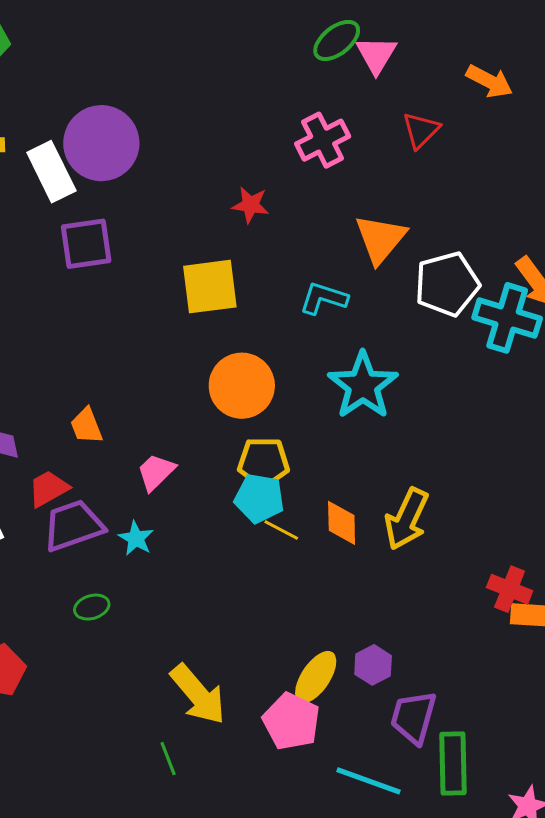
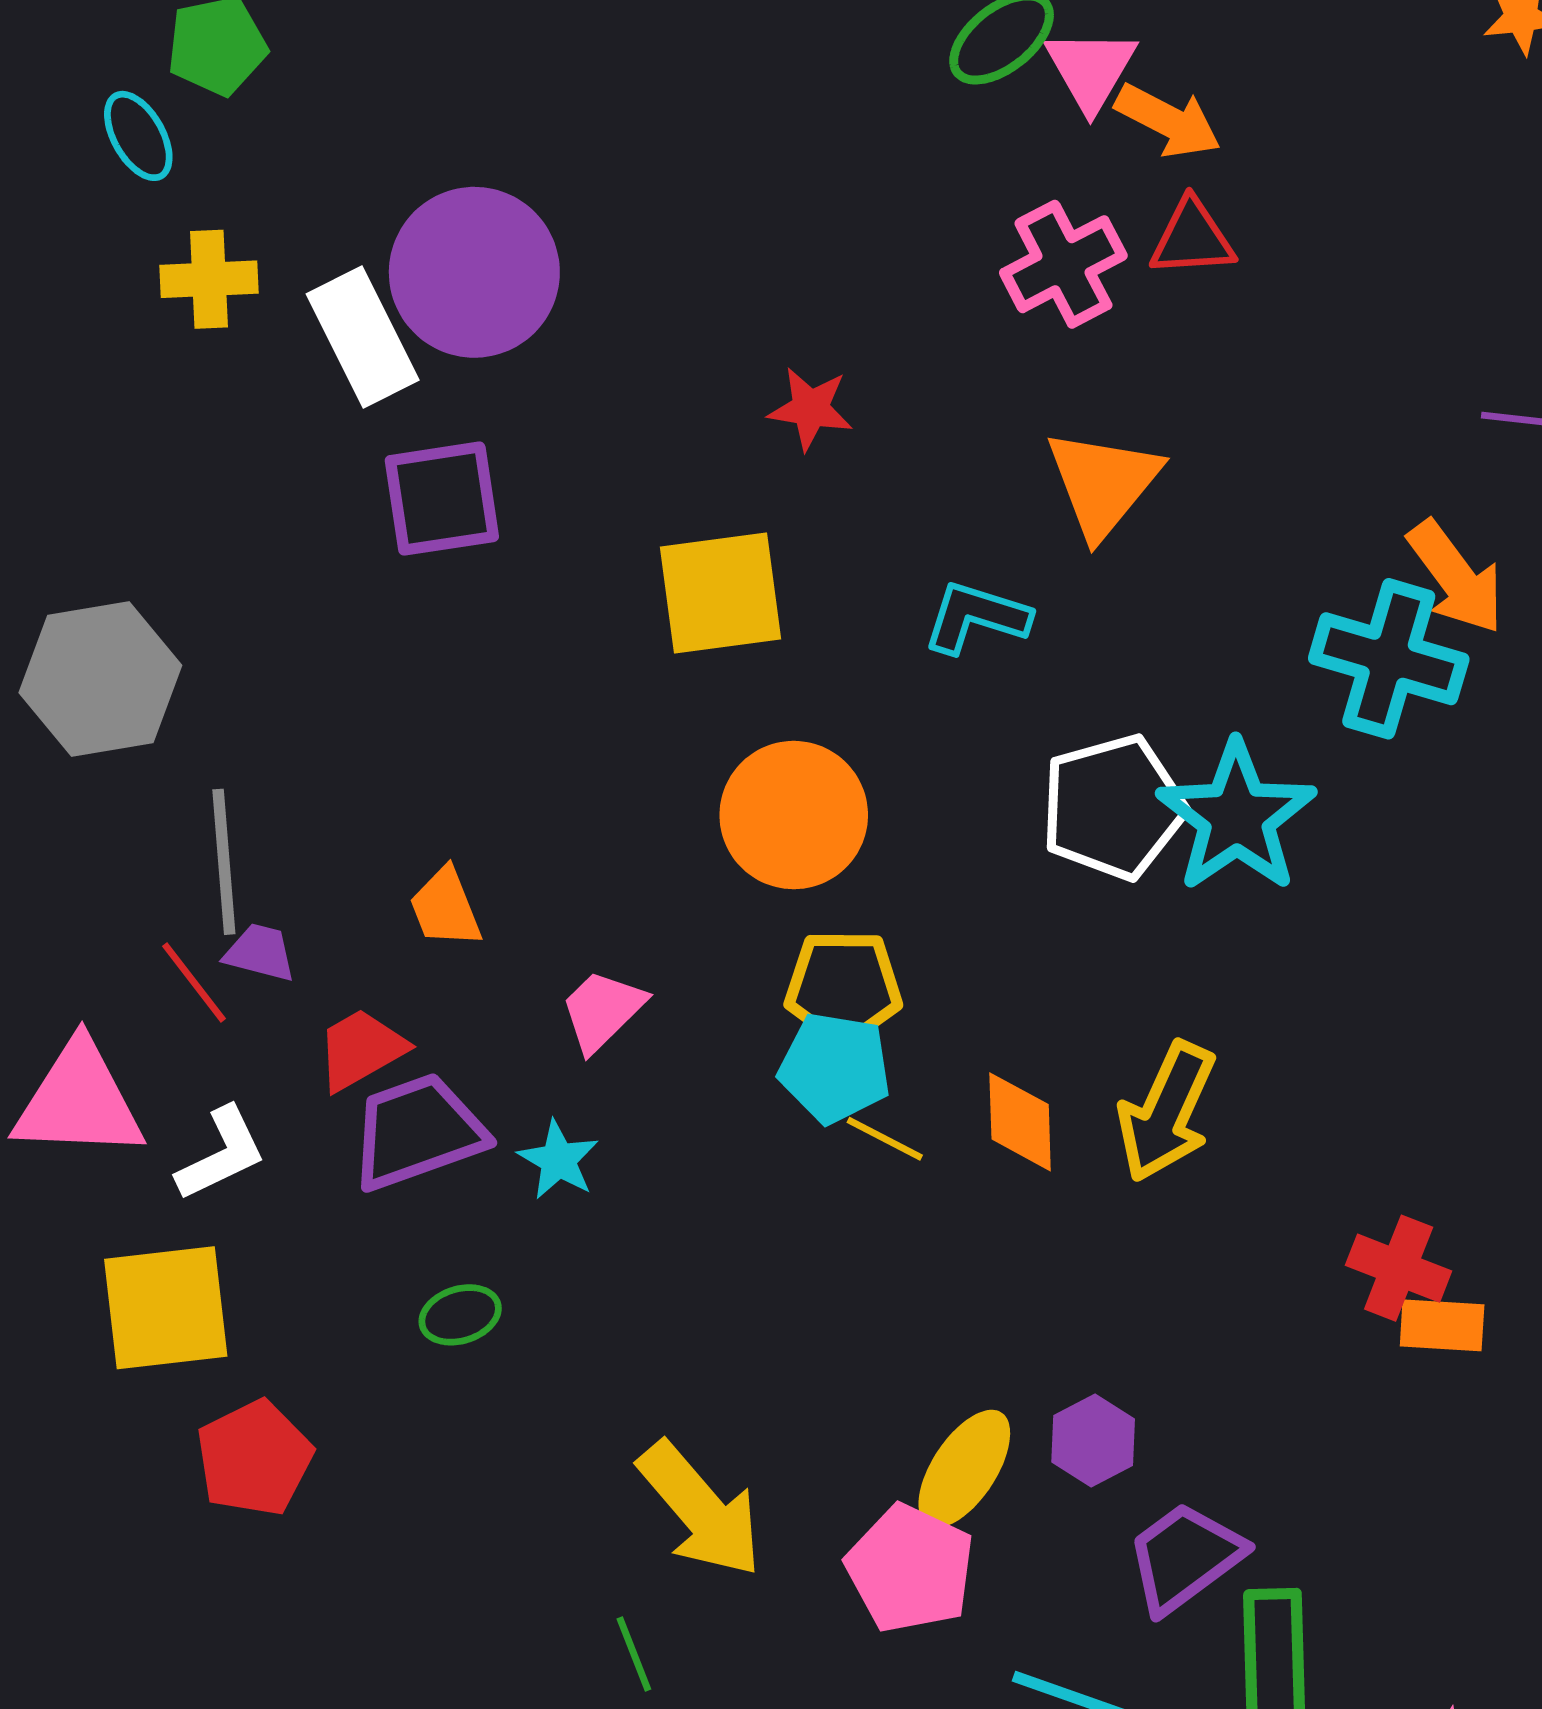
orange arrow: (489, 81) -> (1168, 121), moved
red triangle: (421, 130) -> (1192, 238), turned 42
pink cross: (323, 140) -> (1063, 264), moved
white pentagon: (447, 284) -> (1113, 807), moved
cyan star: (363, 385) -> (1236, 817), moved
purple trapezoid: (413, 717) -> (1185, 1557), turned 38

